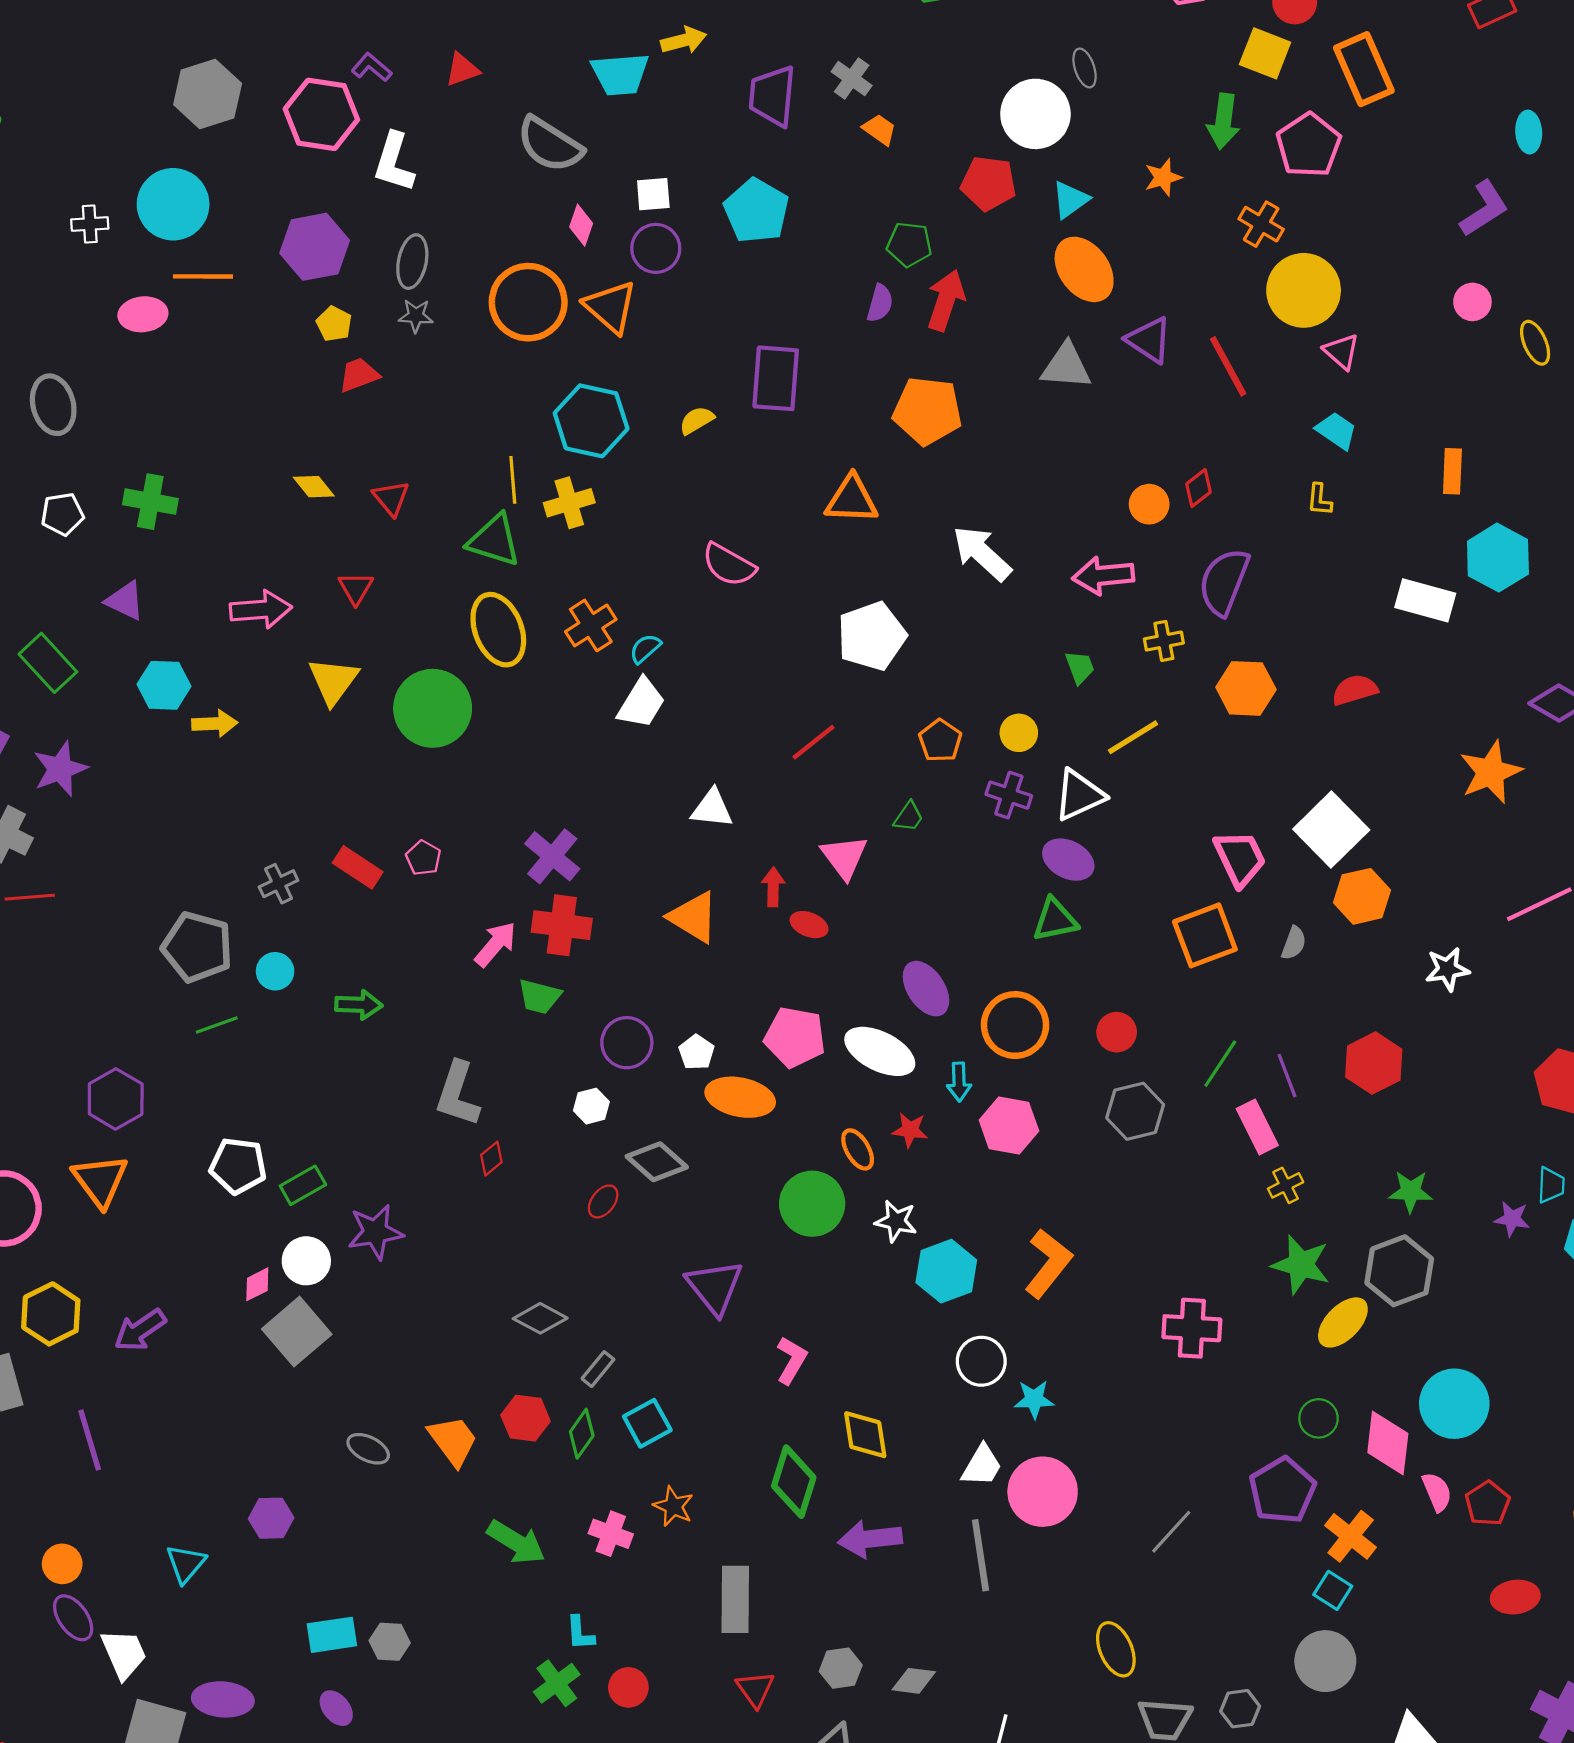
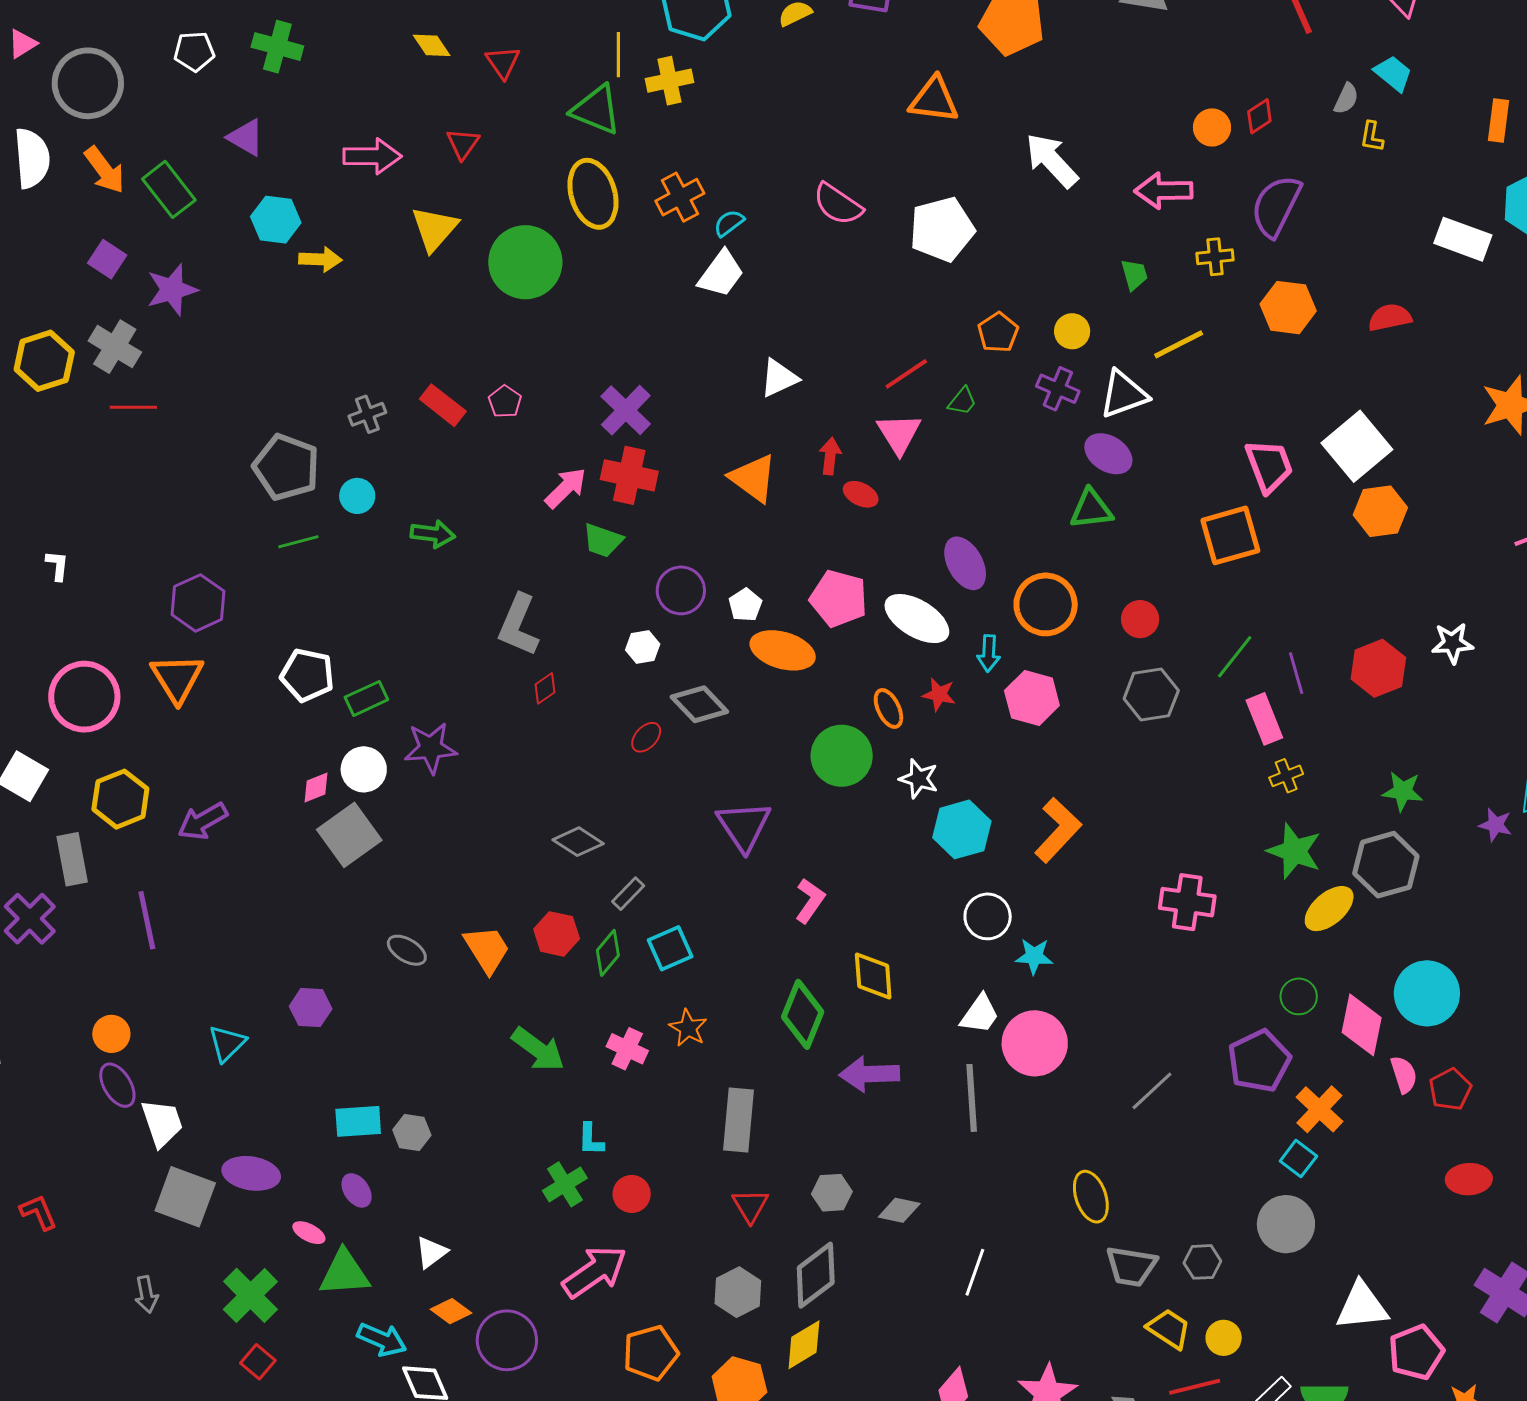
pink semicircle: (729, 565) -> (838, 204), moved
red line: (814, 742) -> (906, 374), moved
white triangle: (712, 809) -> (779, 378), turned -36
gray semicircle: (1294, 943) -> (1346, 99), moved
white star: (1447, 969) -> (1452, 643), moved

